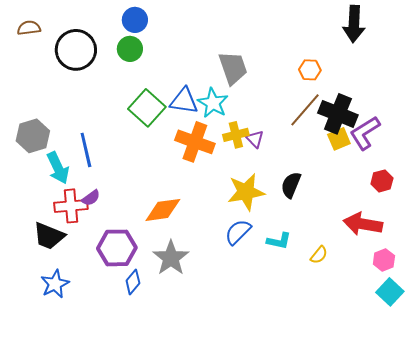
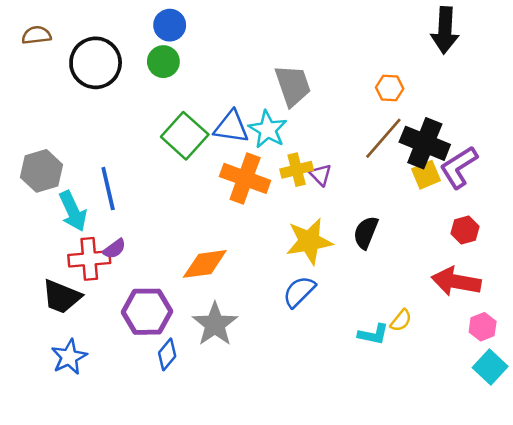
red hexagon: (382, 181) -> (465, 230), moved
cyan L-shape: (279, 241) -> (373, 334), moved

